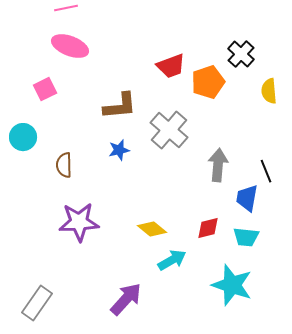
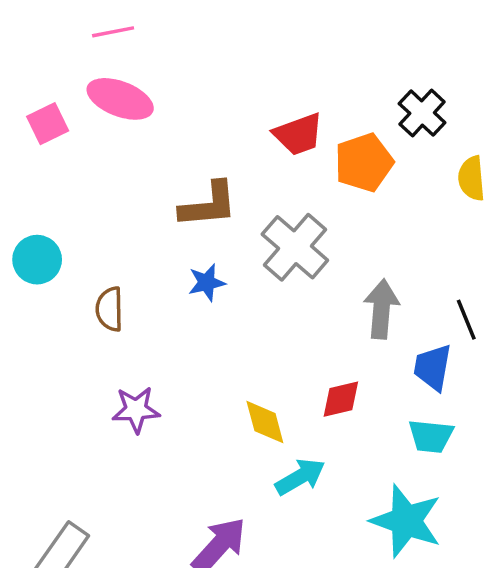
pink square: (45, 89) -> (48, 124), moved
purple star: (79, 222) -> (136, 410), size x0.7
red diamond: (208, 228) -> (341, 399), moved
yellow diamond: (152, 229) -> (265, 422), turned 36

